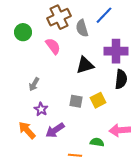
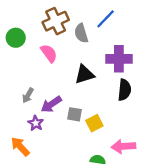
yellow square: (98, 100) -> (94, 123), moved
purple arrow: (55, 130) -> (51, 104), moved

